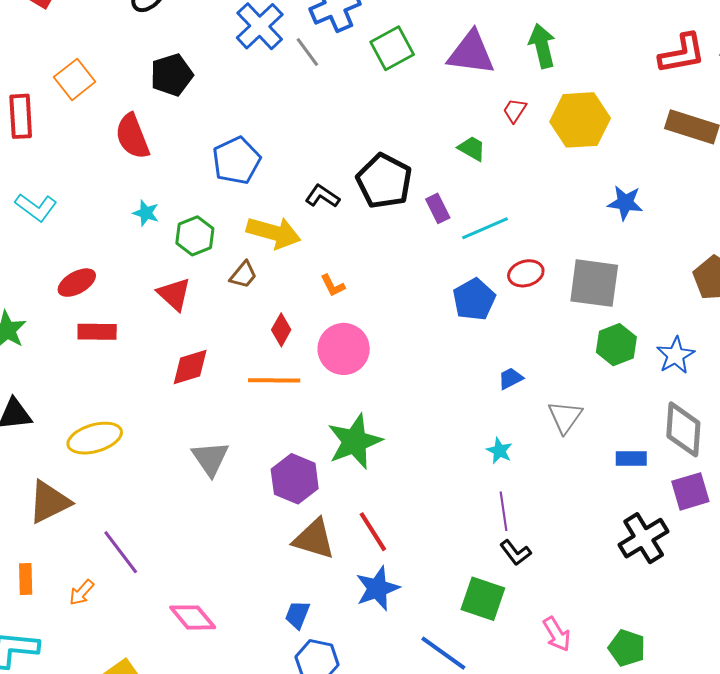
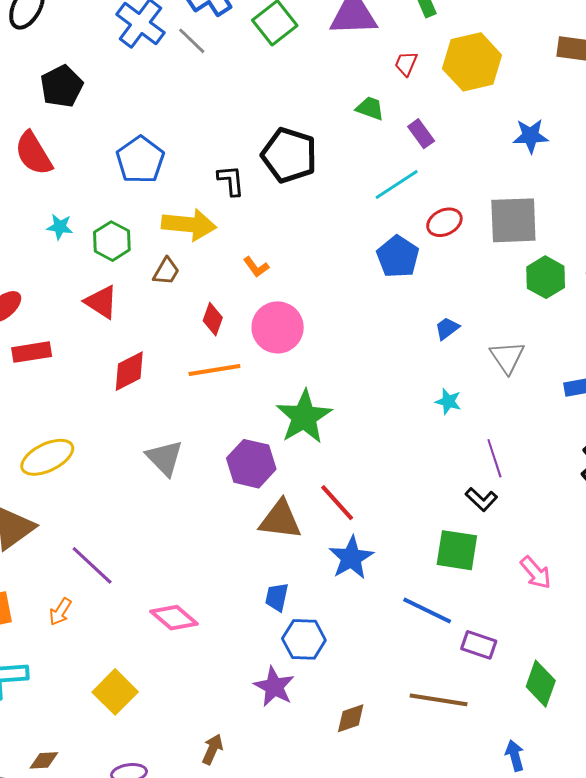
black L-shape: (322, 196) -> (231, 180), turned 60
purple rectangle: (438, 208) -> (421, 134), moved
purple line: (504, 511) -> (494, 458), moved

